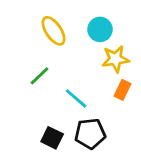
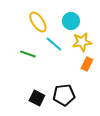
green line: (39, 76) -> (28, 54), turned 63
cyan line: (76, 98) -> (54, 44), moved

